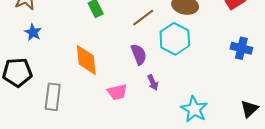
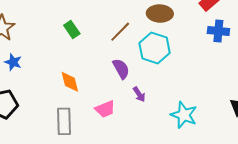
blue cross: (241, 48) -> (218, 31), moved
orange diamond: (86, 60) -> (70, 82), size x0.7
gray rectangle: (53, 97) -> (64, 121), moved

